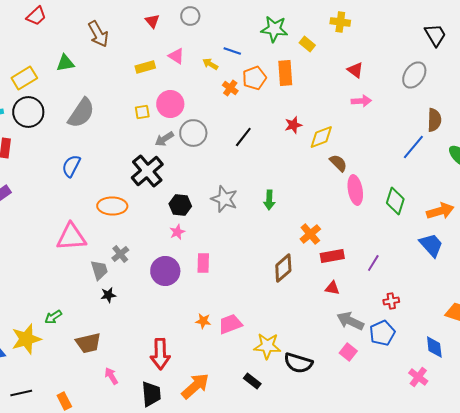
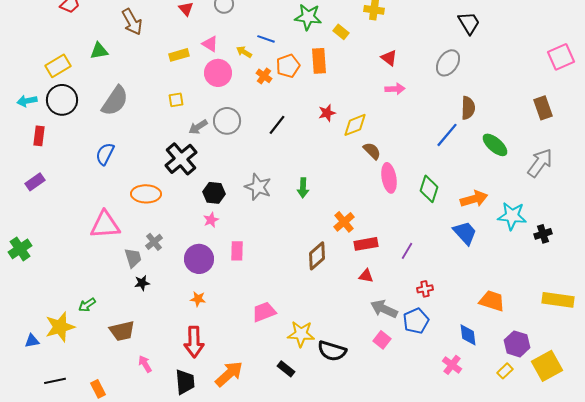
pink circle: (170, 104) -> (218, 73), moved
orange star: (203, 321) -> (198, 299), moved

